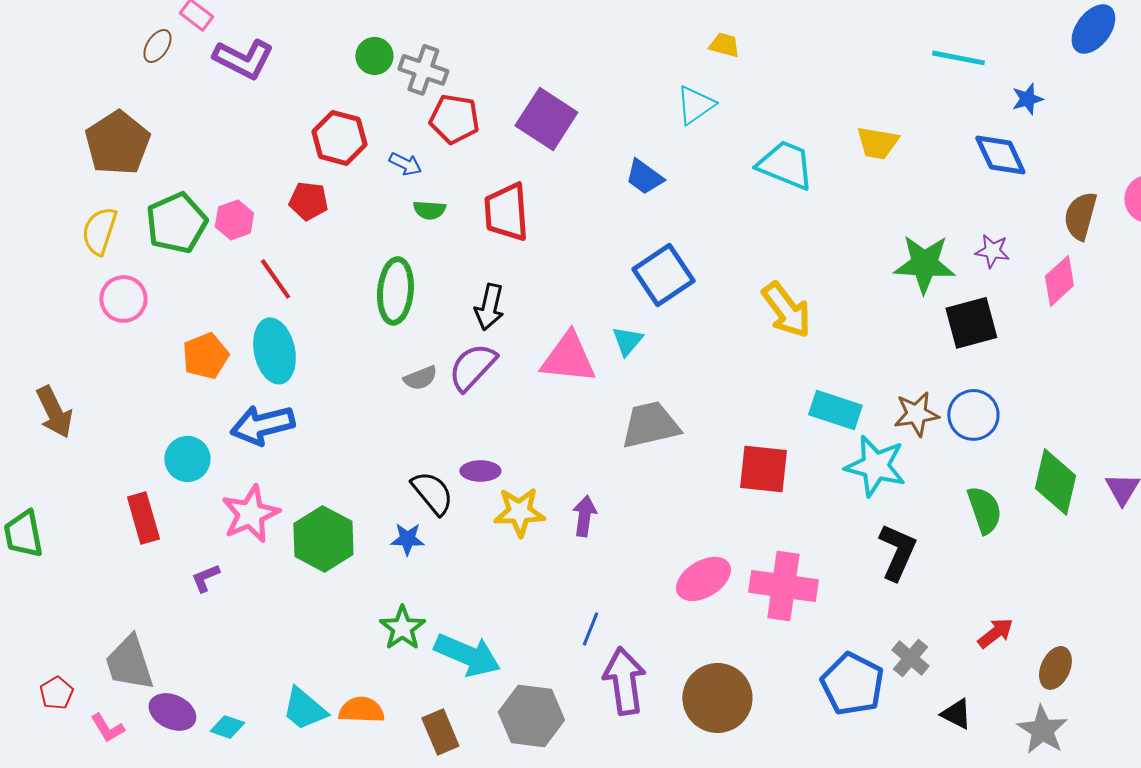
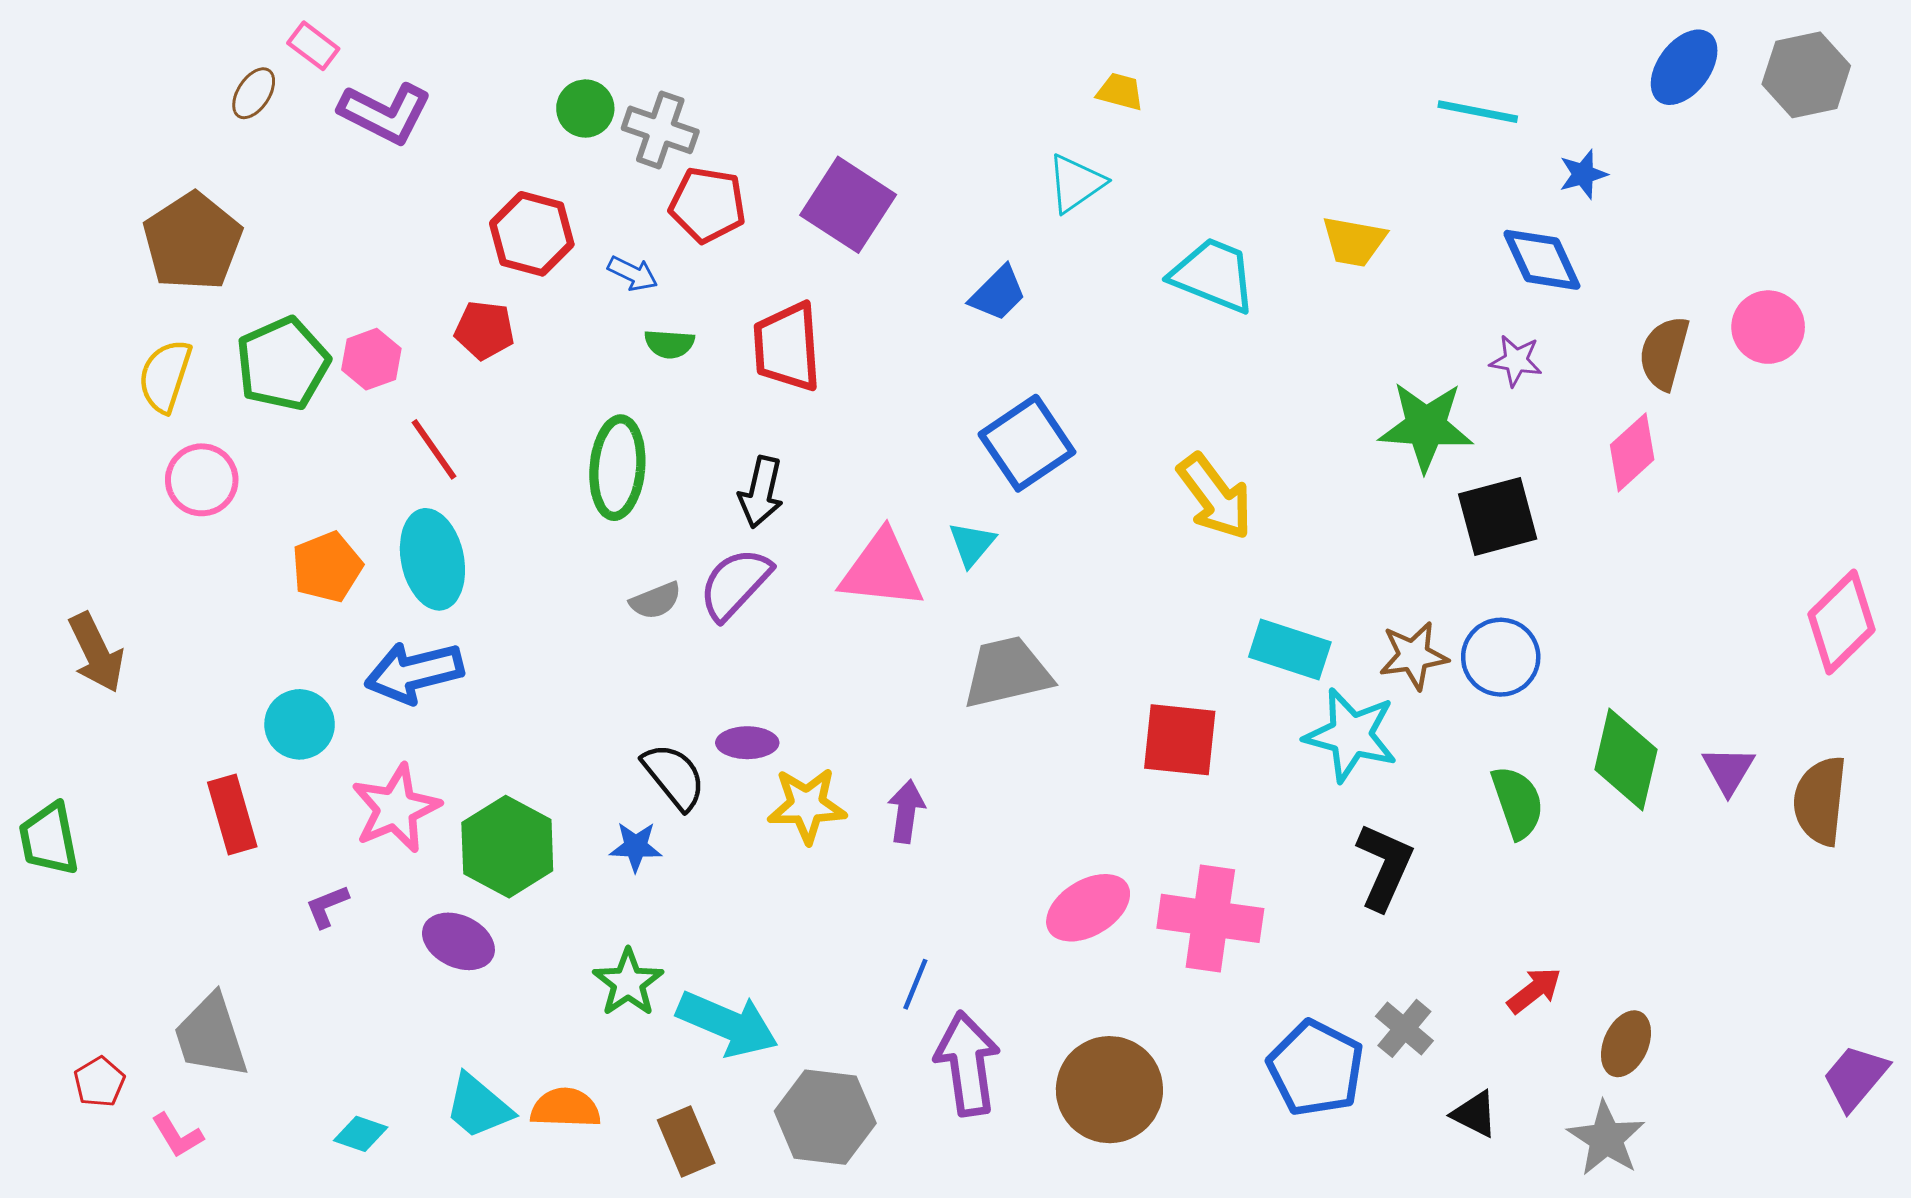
blue trapezoid: (644, 177) -> (998, 293), turned -81
purple star: (992, 251) -> (1516, 361), moved
purple ellipse: (172, 712) -> (458, 941), moved

